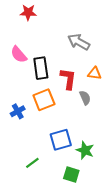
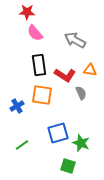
pink semicircle: (19, 55) -> (35, 33), moved
red L-shape: (68, 79) -> (65, 75), turned 115
orange square: (44, 100) -> (42, 95), turned 30
green line: (32, 163) -> (22, 145), moved

